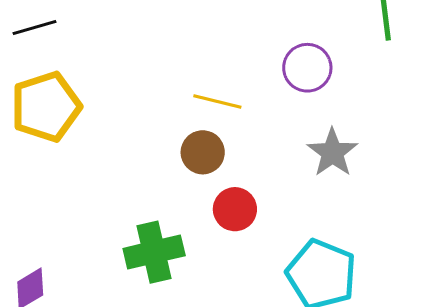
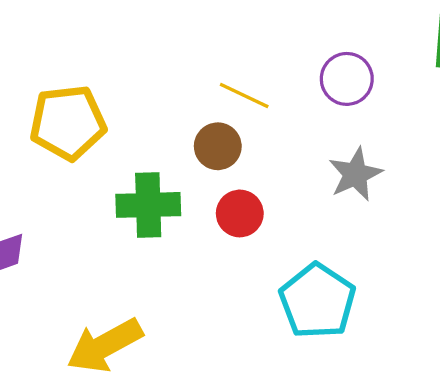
yellow pentagon: (46, 107) -> (68, 123), moved
green cross: (154, 252) -> (148, 205), moved

